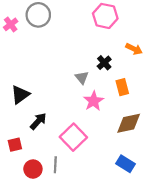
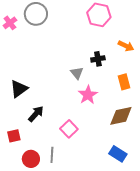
black cross: (104, 63) -> (98, 59), turned 32
orange rectangle: (122, 87) -> (124, 82), moved
pink square: (73, 137) -> (69, 129), size x0.7

